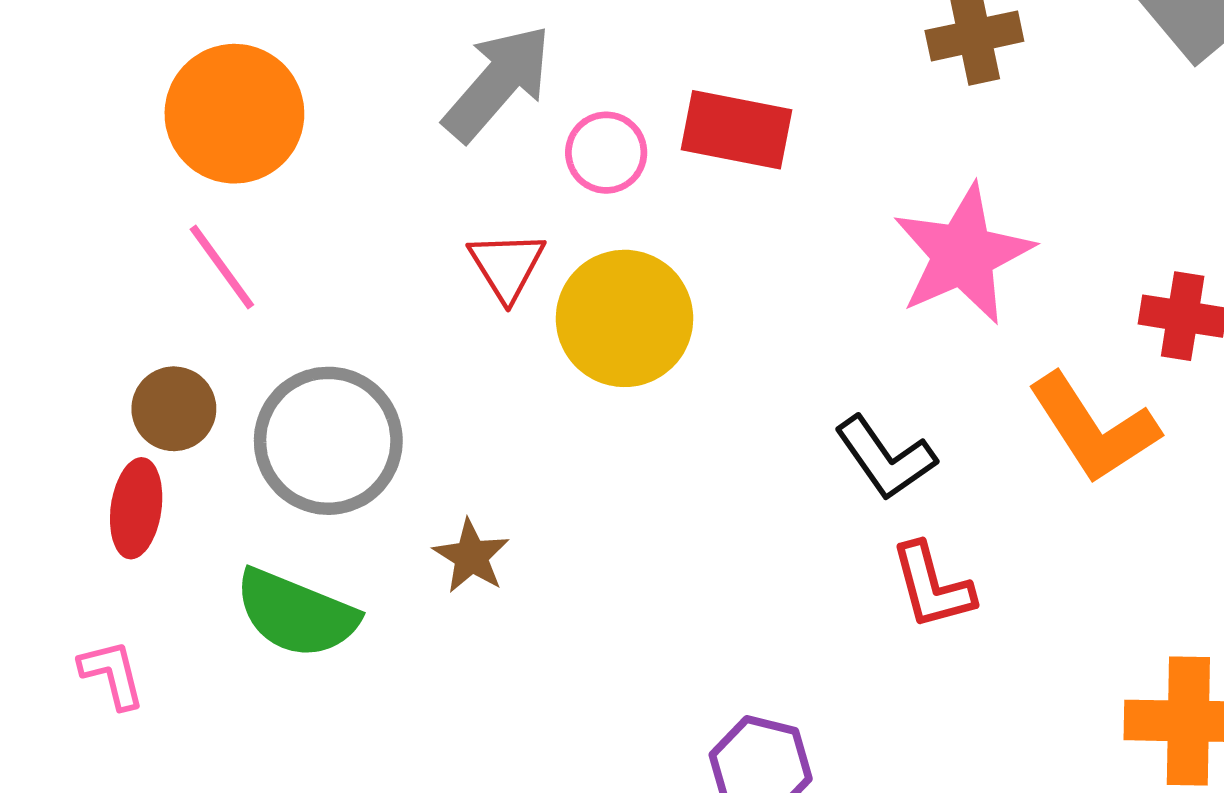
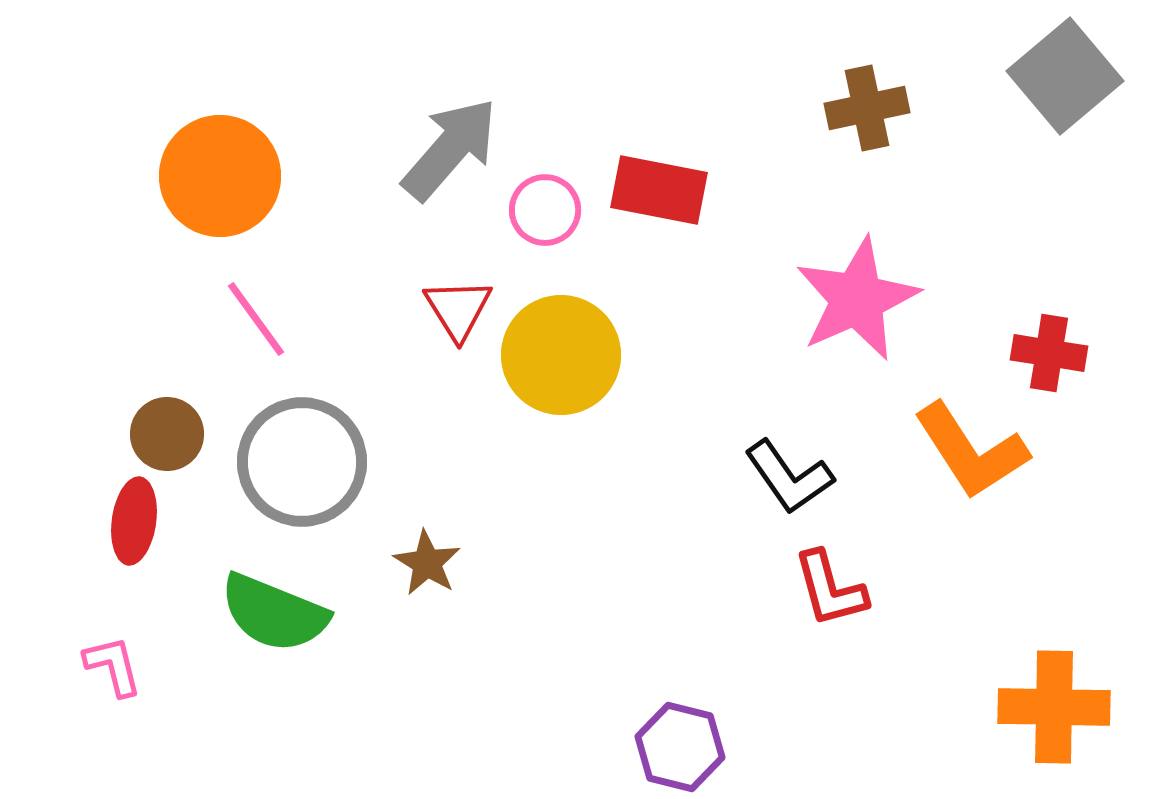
pink line: (222, 267) -> (256, 319), moved

